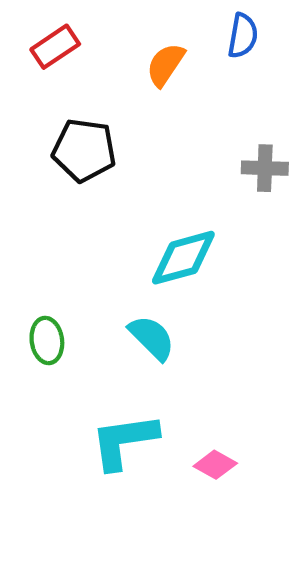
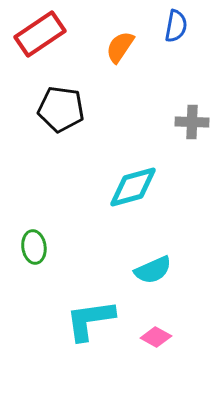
red rectangle: (55, 47) -> (40, 34), size x1.4
cyan semicircle: (152, 338) -> (153, 270), moved, turned 111

